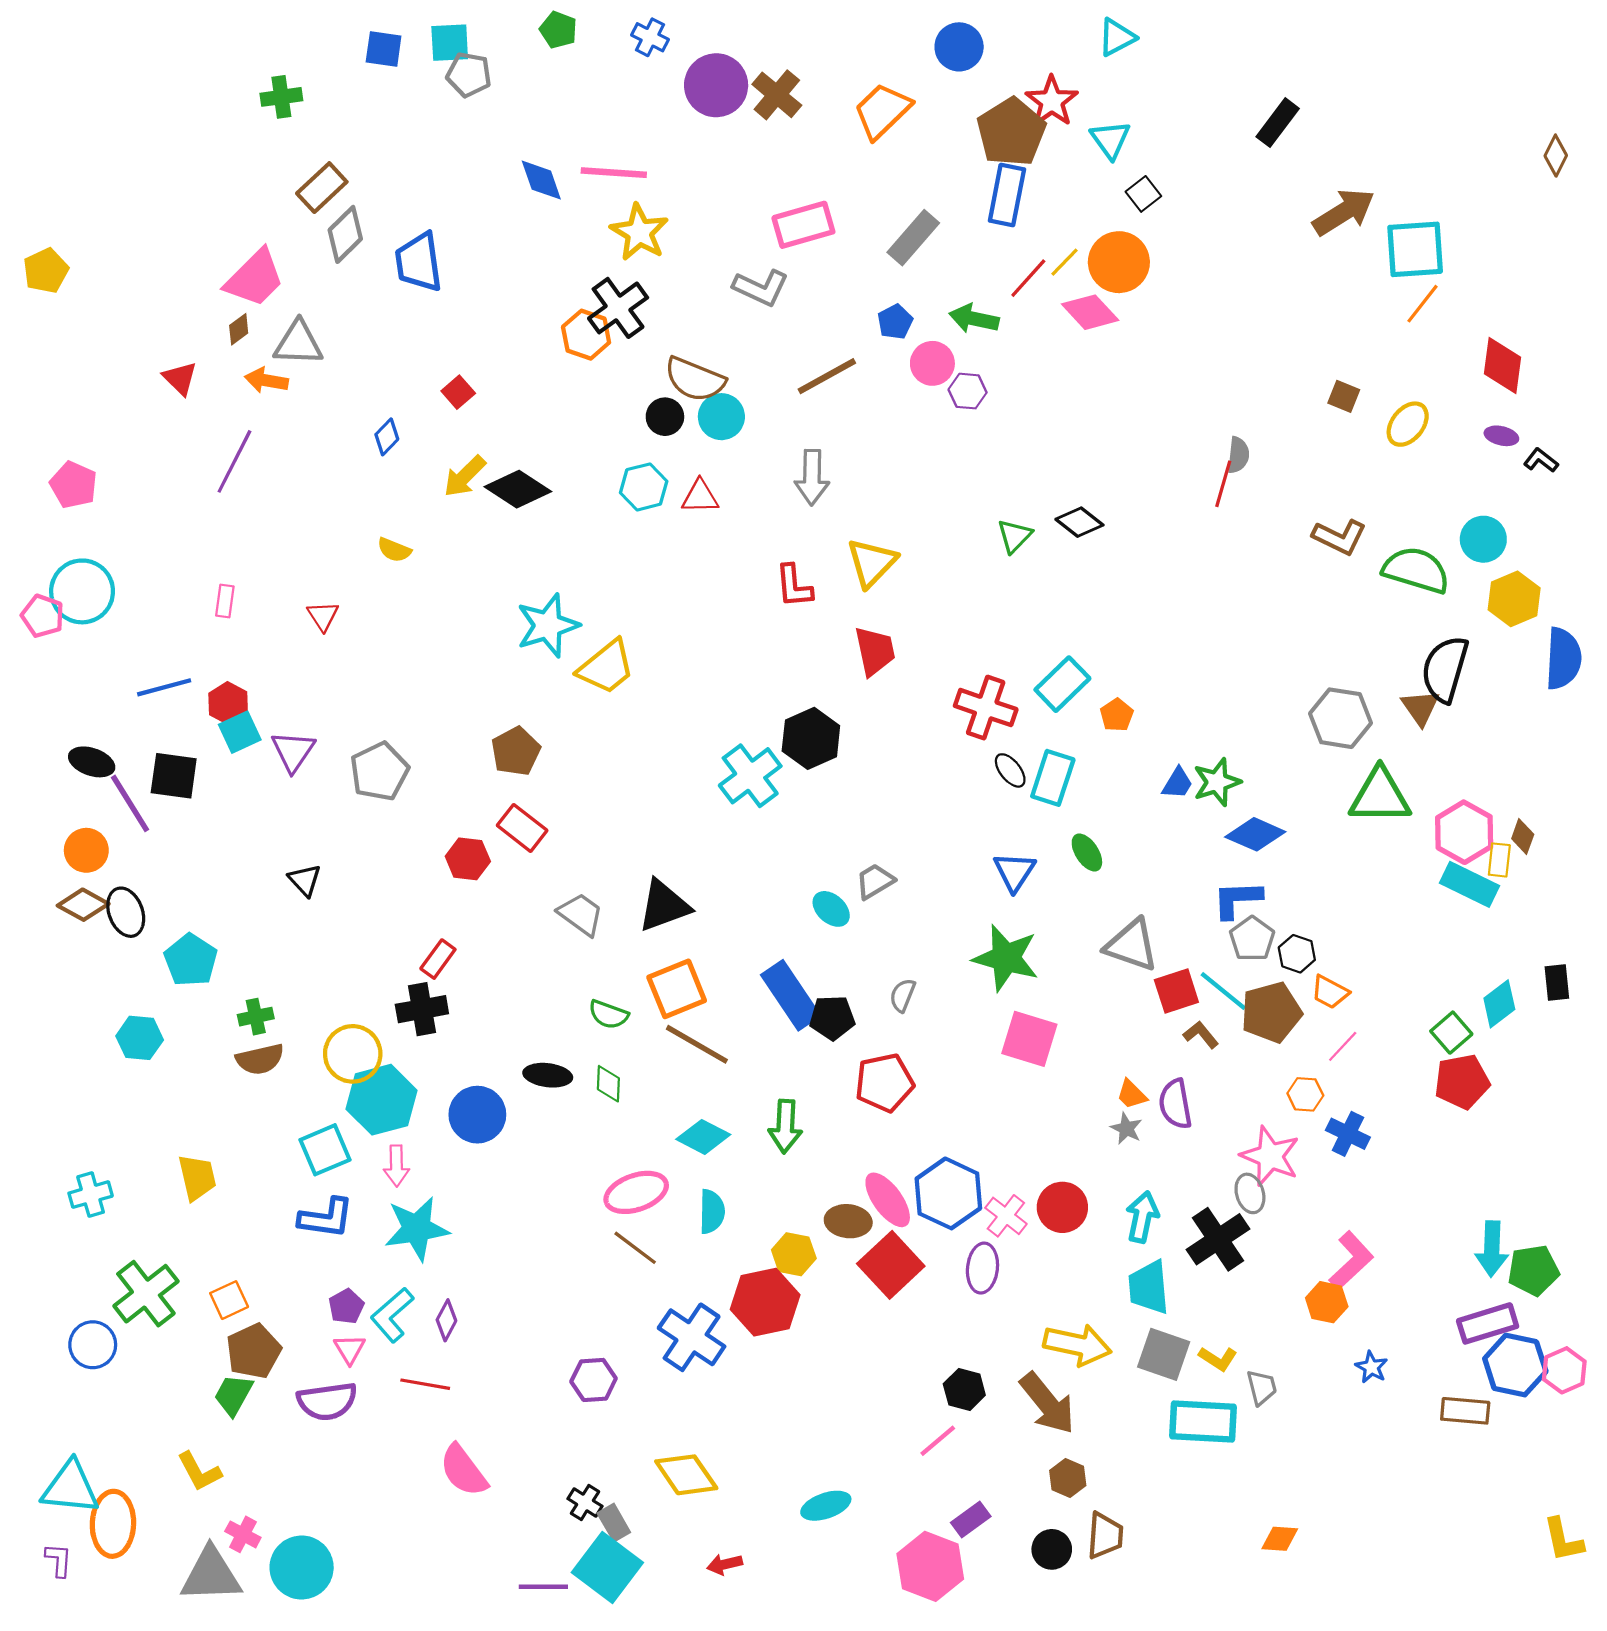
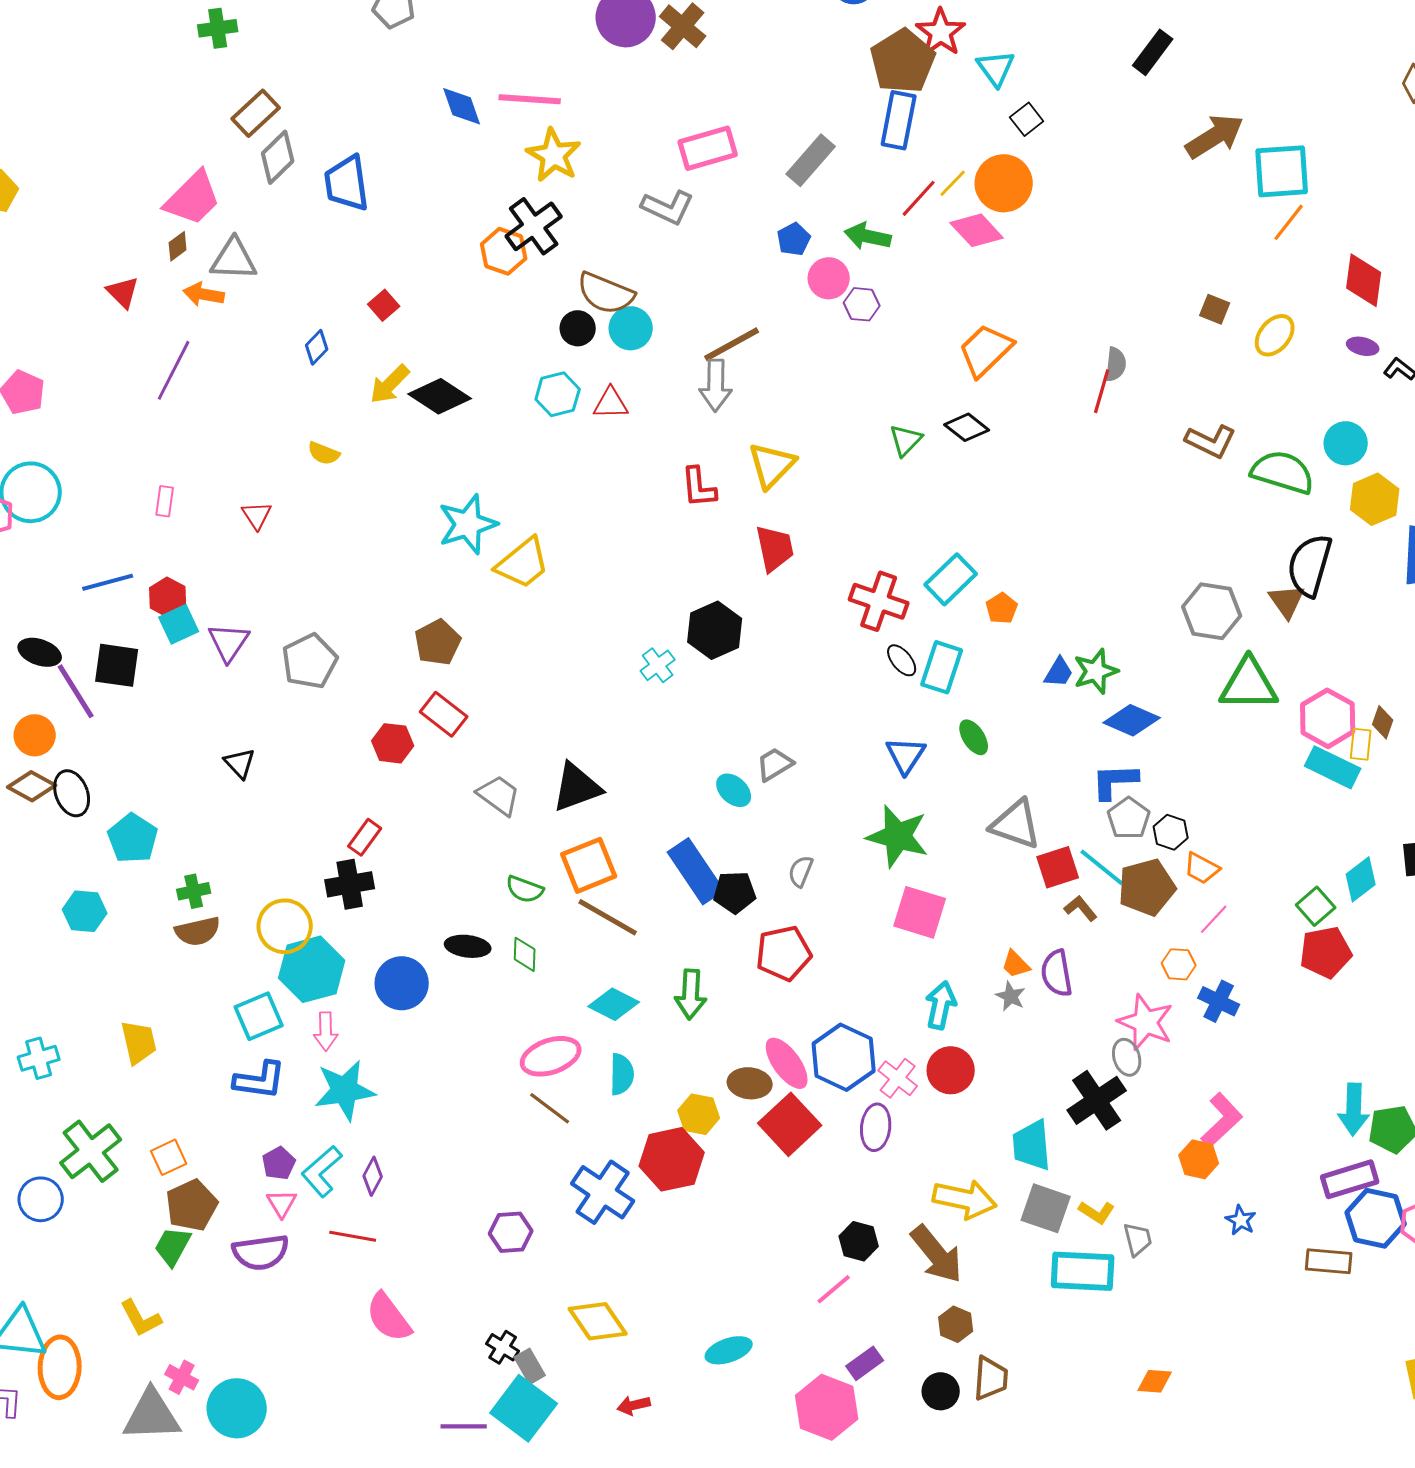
orange trapezoid: (882, 111) -> (986, 350), moved
brown line: (827, 376) -> (732, 344), moved
cyan cross: (750, 776) -> (658, 665), size x0.6
cyan arrow: (1142, 1217) -> (941, 1005), moved

